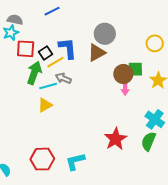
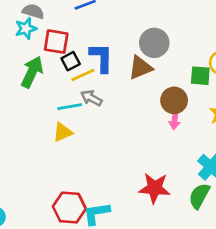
red square: (26, 49) -> (56, 42), moved
green square: (135, 69) -> (200, 76), moved
green arrow: (34, 73) -> (32, 72), moved
red star: (116, 139) -> (155, 188), turned 30
red hexagon: (42, 159) -> (69, 208), moved

